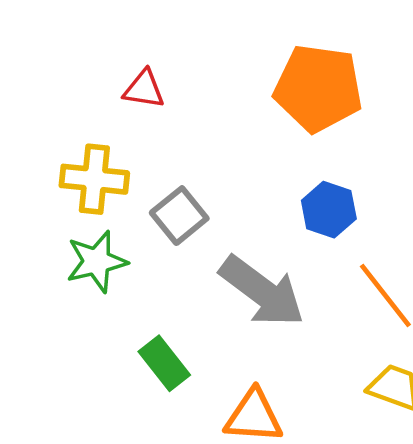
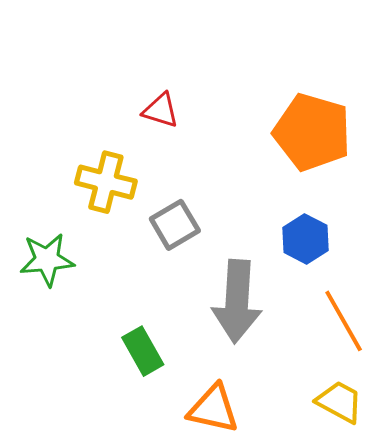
green star: (97, 261) -> (47, 260), moved
gray arrow: (262, 291) -> (237, 301), turned 48

